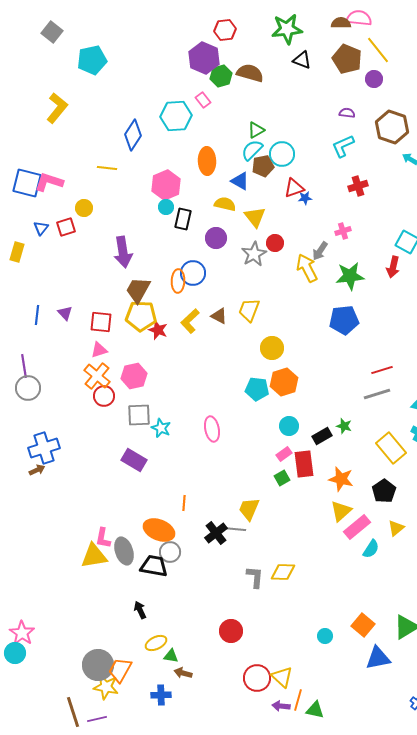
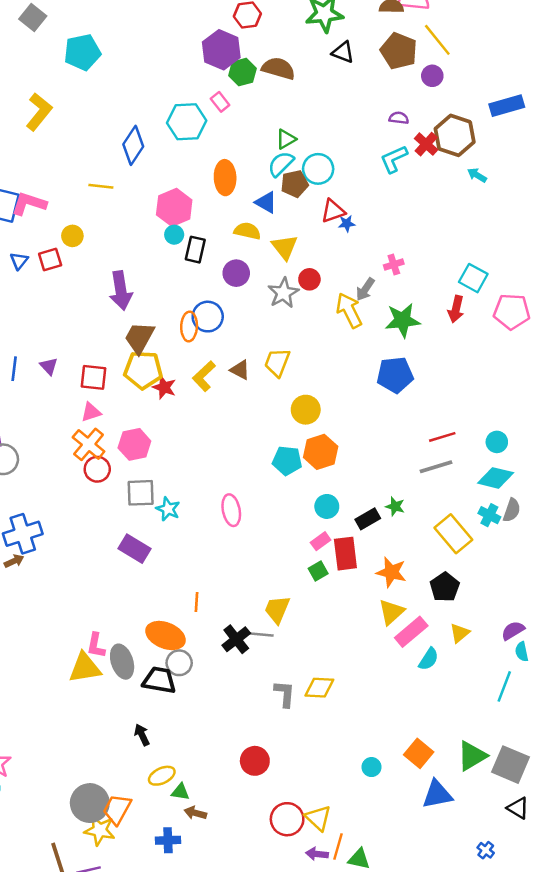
red cross: (358, 186) -> (426, 144), moved, turned -30

